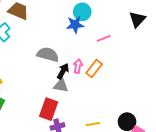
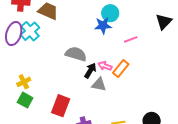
pink arrow: (78, 66) -> (105, 66), turned -80
gray triangle: (61, 85) -> (99, 84), moved
red rectangle: (49, 109) -> (61, 106), moved

